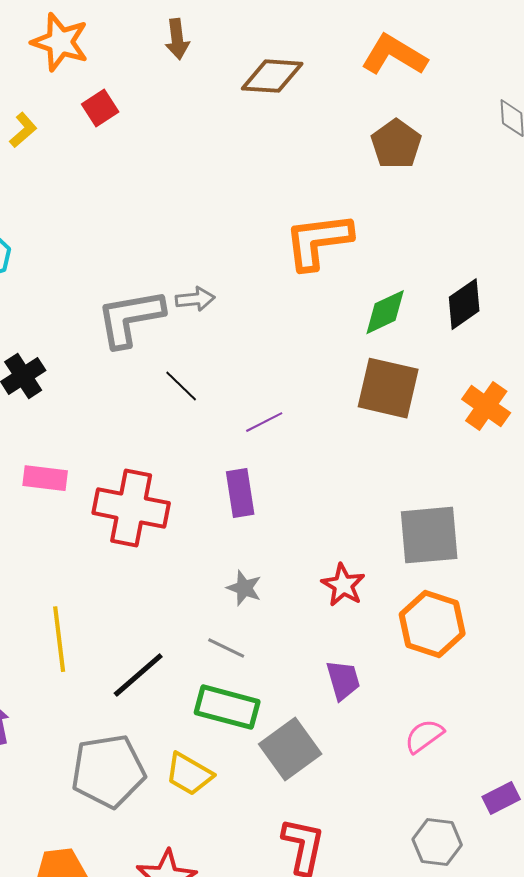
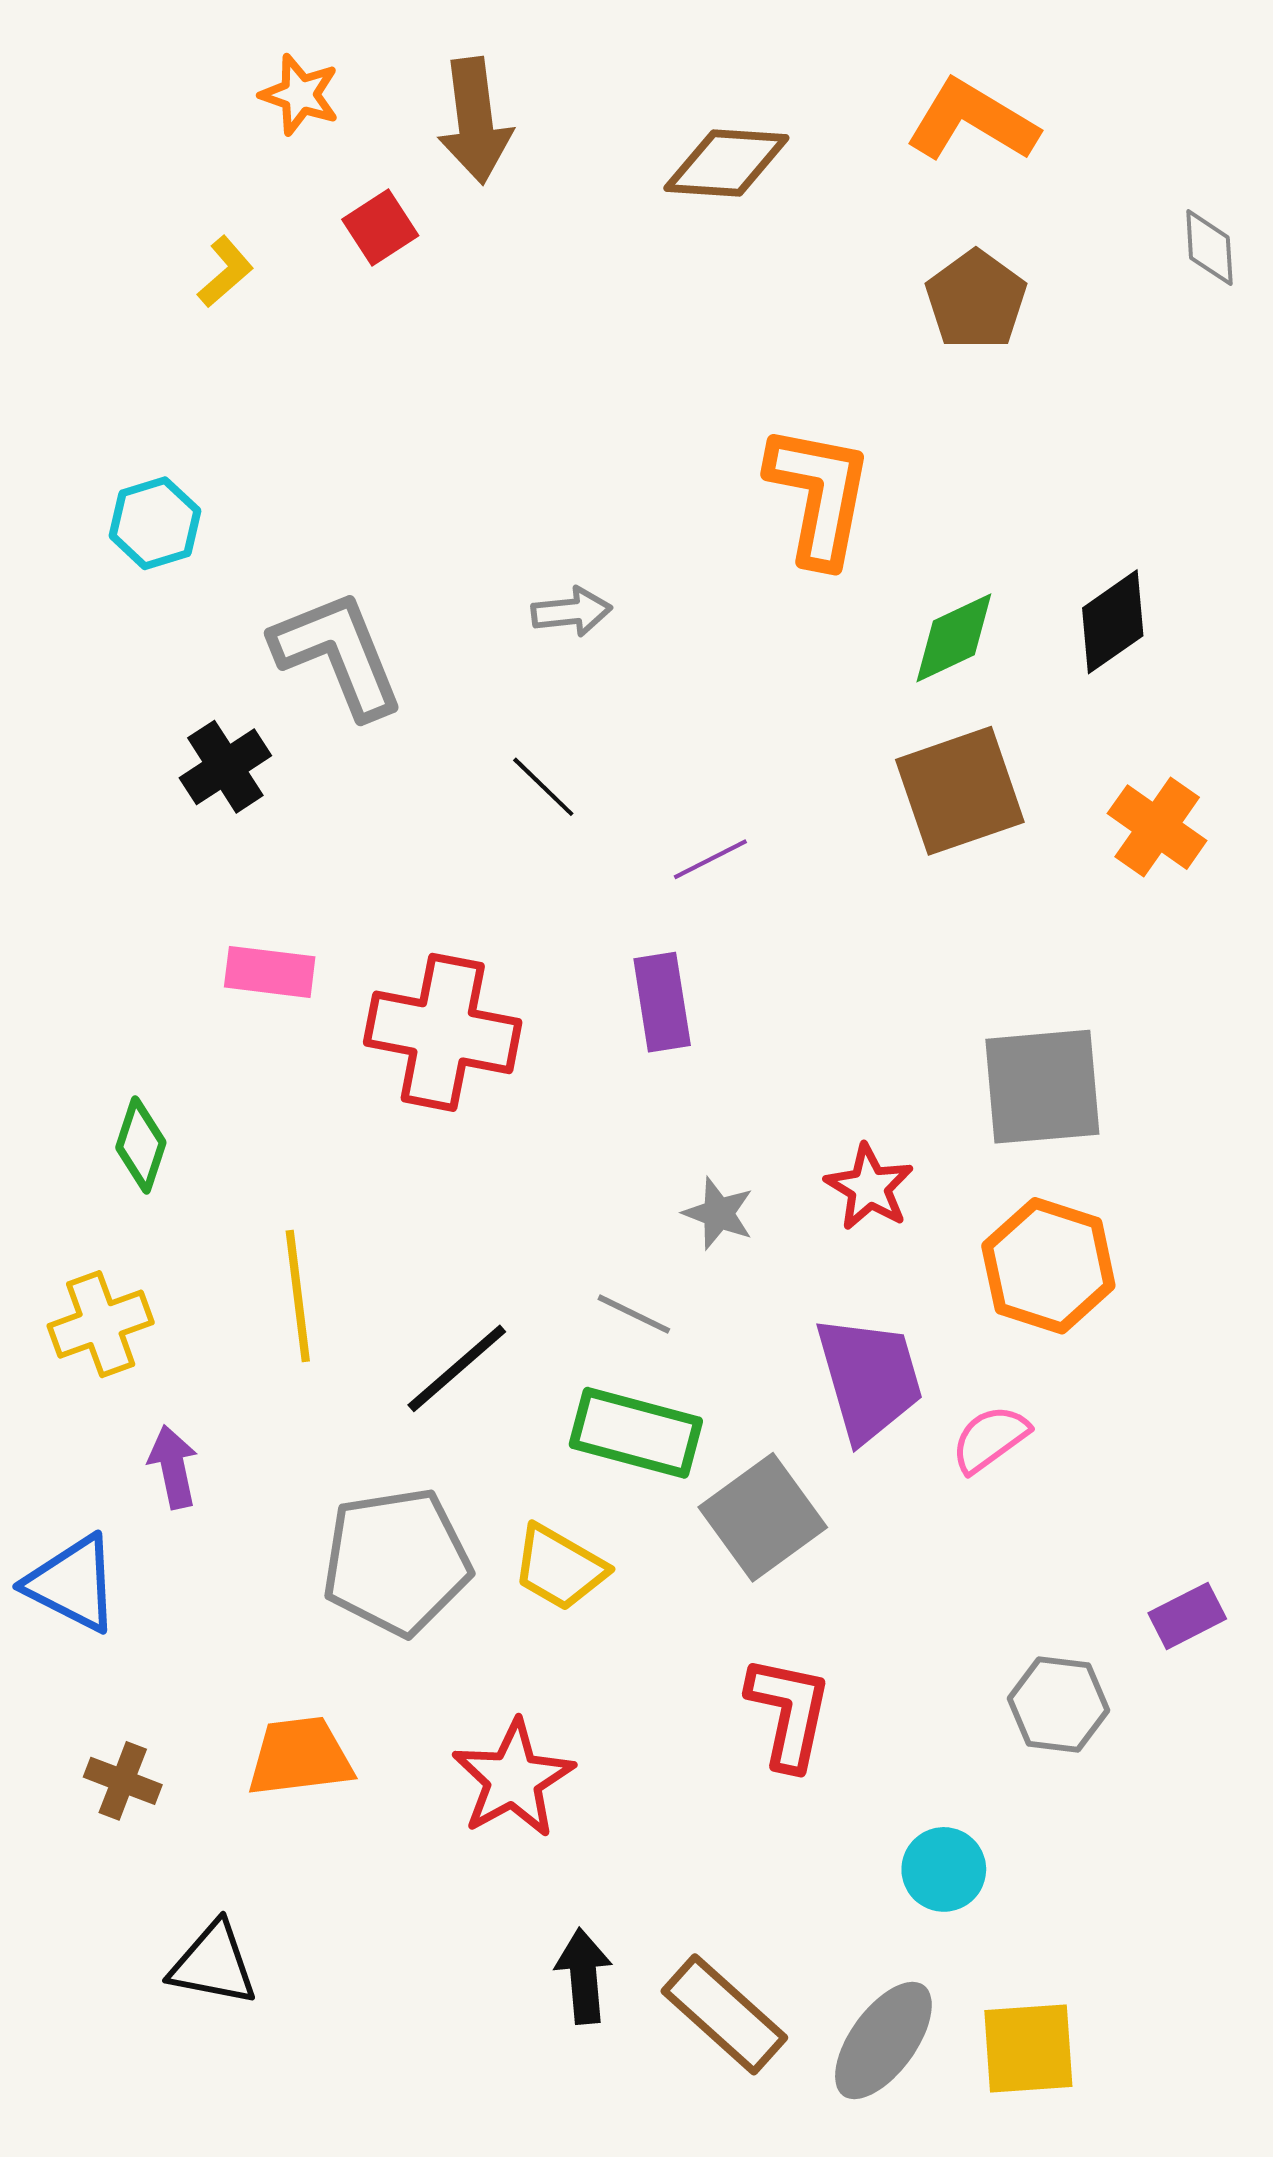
brown arrow: (177, 39) -> (475, 121), moved, size x1.5
orange star: (60, 42) -> (300, 95), size x0.7
orange L-shape: (318, 241) -> (819, 495), turned 108
gray L-shape: (130, 318) -> (338, 654), moved, turned 78
brown square: (388, 388) -> (960, 791), turned -32
gray star: (244, 588) -> (718, 1213), moved
purple trapezoid: (343, 680) -> (869, 1378), size x1.6
pink semicircle: (424, 736) -> (990, 1439), moved

